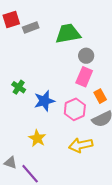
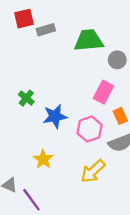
gray circle: (86, 56) -> (117, 60), moved
yellow arrow: (81, 145) -> (93, 171), turned -35

